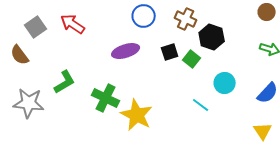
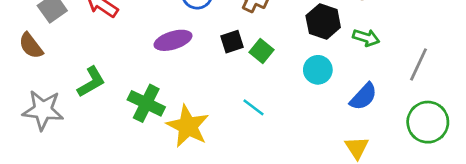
black hexagon: (212, 37) -> (323, 22), moved
cyan circle: (225, 83) -> (318, 70), moved
cyan line: (201, 105) -> (253, 107), moved

